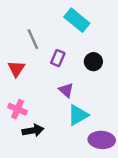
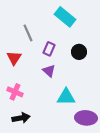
purple triangle: (66, 90) -> (49, 71), moved
cyan triangle: (78, 115) -> (66, 97), turned 30
black arrow: (33, 130) -> (21, 118), moved

